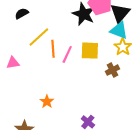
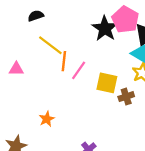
yellow line: (39, 37) -> (50, 45), turned 70
yellow square: (90, 51) -> (107, 83), moved

